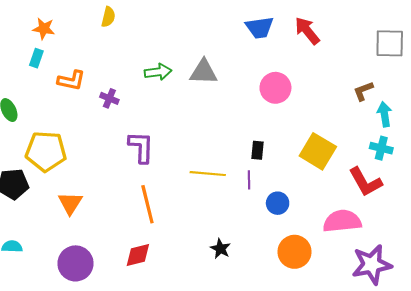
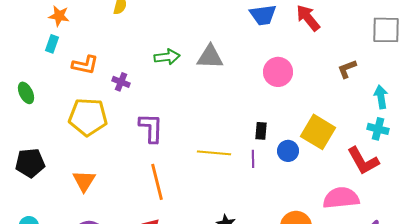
brown L-shape: (363, 91) -> (347, 69), moved
yellow pentagon: (46, 151) -> (88, 117), moved
blue circle: (278, 203) -> (288, 151), moved

